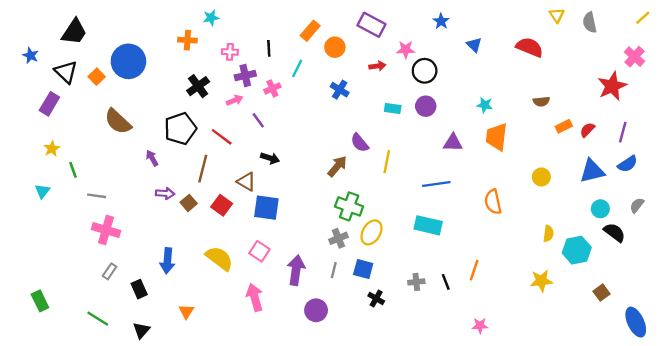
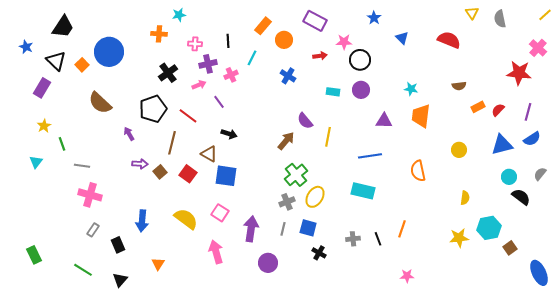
red star: (612, 86) -> (519, 73), turned 30
green cross: (349, 206) -> (296, 175), turned 30
cyan hexagon: (577, 250) -> (489, 228), moved

